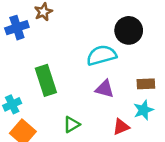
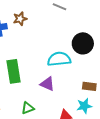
purple triangle: (105, 89) -> (47, 84), moved

